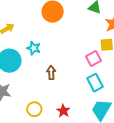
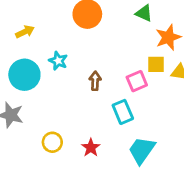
brown arrow: (51, 73) -> (95, 81), moved
cyan rectangle: (95, 83) -> (123, 112), moved

